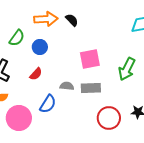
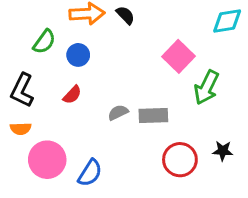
pink square: (90, 59) -> (178, 56), moved, turned -35
gray semicircle: (67, 86) -> (118, 112), turned -32
blue semicircle: (48, 104) -> (90, 173), moved

